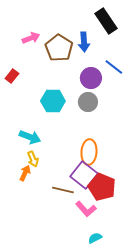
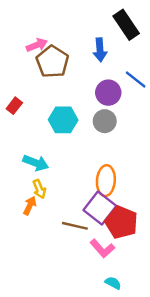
brown pentagon: (59, 48) -> (52, 62), moved
red rectangle: (12, 76) -> (14, 106), moved
cyan semicircle: (95, 238) -> (113, 283), turned 56

